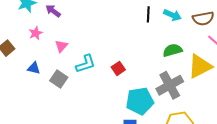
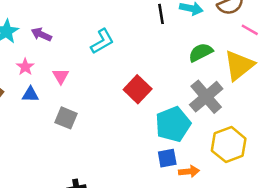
cyan L-shape: (86, 64) -> (102, 41), moved
blue triangle: (34, 68) -> (30, 94), moved
red square: (118, 68) -> (138, 89), size x1.5

